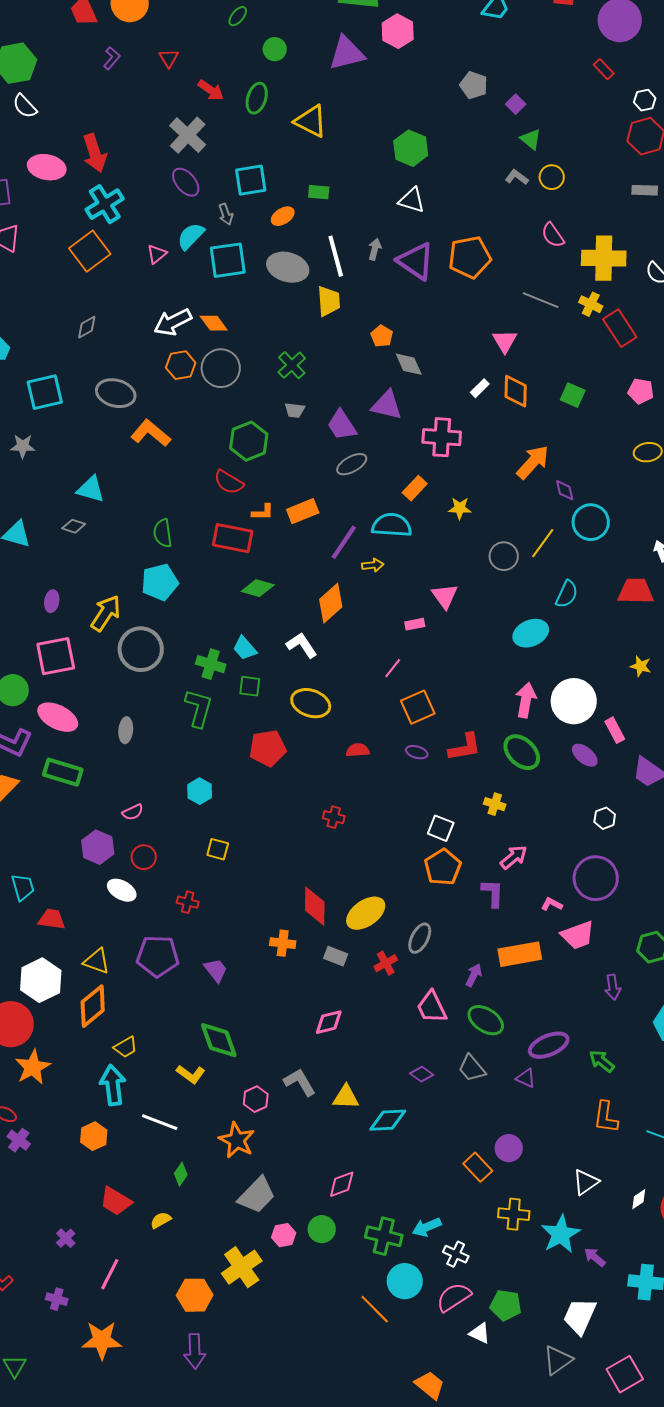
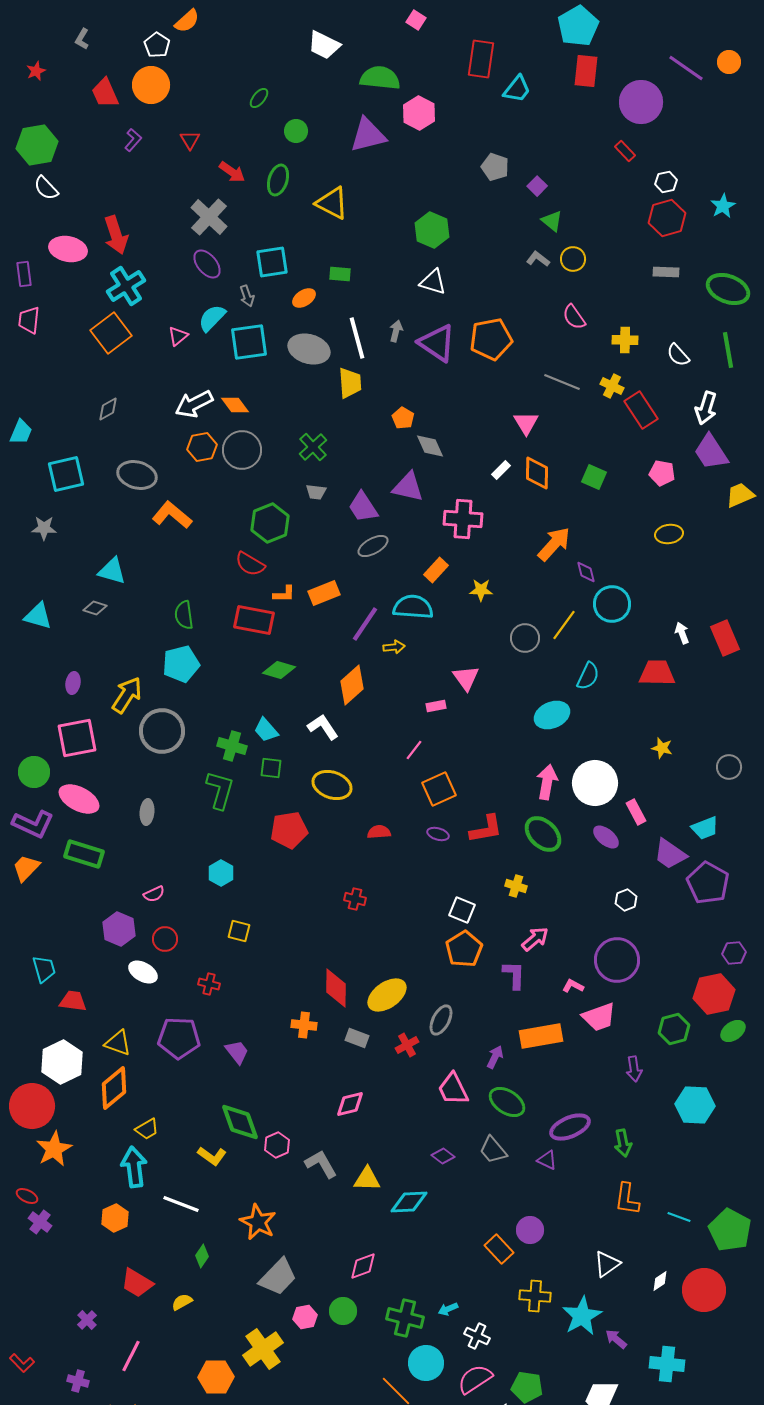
yellow cross: (604, 258) -> (625, 340), size x0.6
green arrow: (602, 1061) -> (623, 1143), turned -140
pink hexagon: (256, 1099) -> (277, 1145), moved
cyan arrow: (427, 1227) -> (448, 1309), size x0.7

